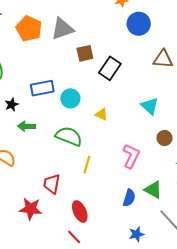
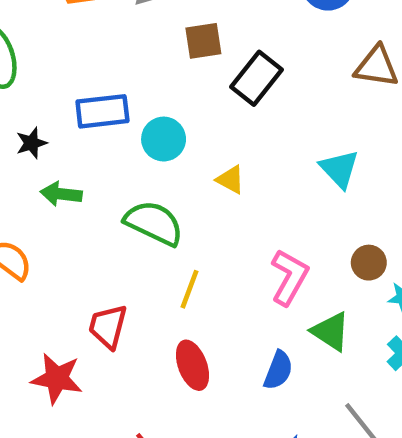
brown circle: (165, 138) -> (369, 263), moved
green triangle: (153, 190) -> (331, 331), moved
red ellipse: (80, 212) -> (192, 365), moved

